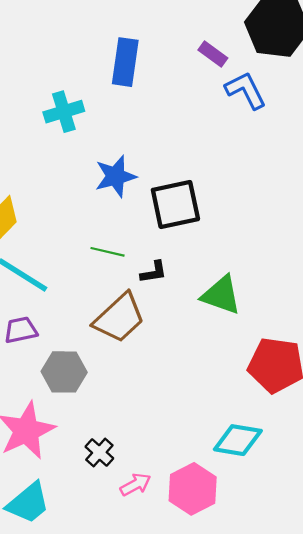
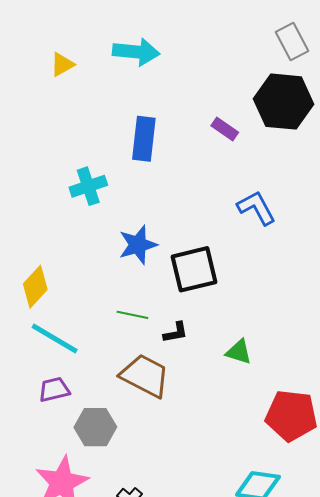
blue L-shape: (246, 90) -> (256, 208), moved
green triangle: (221, 295) -> (239, 352), size x0.7
brown trapezoid: (119, 318) -> (145, 376), turned -108

